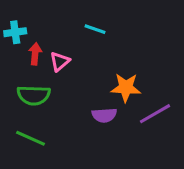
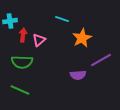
orange star: (126, 88) -> (82, 38), moved, turned -30
purple line: (155, 114) -> (101, 60), moved
purple semicircle: (104, 115) -> (78, 75), moved

